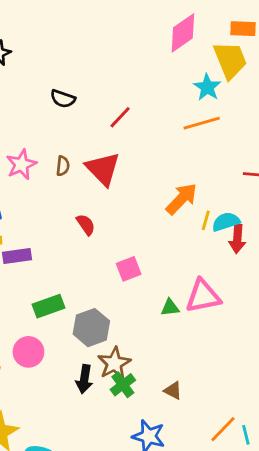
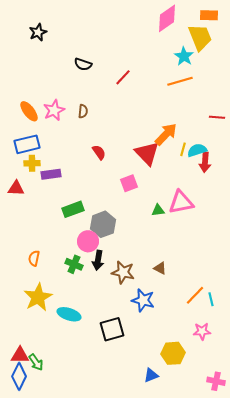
red triangle: (103, 169) -> (147, 153), moved
pink circle: (28, 352) -> (88, 241), moved
brown star: (114, 363) -> (123, 272), moved, turned -30
green cross: (123, 385) -> (74, 264), moved, turned -30

